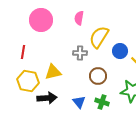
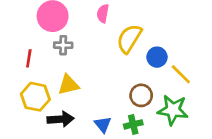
gray cross: (80, 53) -> (63, 45), moved
brown circle: (98, 76) -> (141, 95), moved
green cross: (102, 102) -> (133, 124), turned -32

